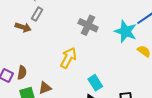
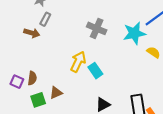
cyan star: (126, 31) -> (134, 33), turned -30
cyan rectangle: (95, 83) -> (95, 71), moved

